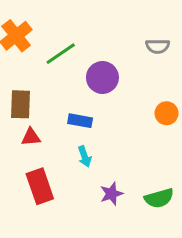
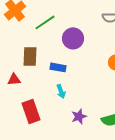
brown rectangle: (20, 104) -> (30, 56), moved
red triangle: (31, 137) -> (14, 79), moved

